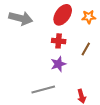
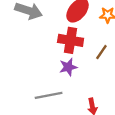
red cross: (59, 41) -> (71, 40), size x1.5

